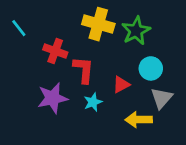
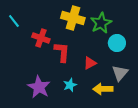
cyan circle: (151, 68) -> (117, 43), moved
purple star: (53, 98) -> (39, 87), moved, turned -30
cyan star: (93, 102) -> (70, 85), moved

